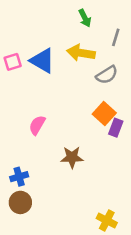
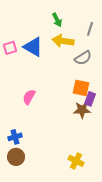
green arrow: (85, 18) -> (57, 20), moved
orange square: (104, 113) -> (81, 88), turned -30
brown star: (72, 157) -> (82, 110), moved
yellow cross: (107, 221) -> (76, 161), moved

